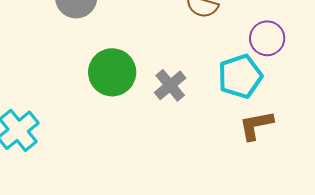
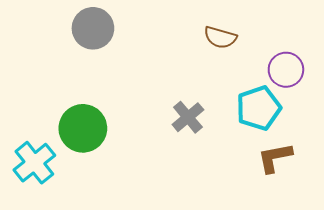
green circle: (112, 72) -> (83, 128), moved

